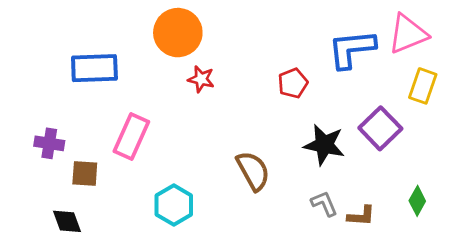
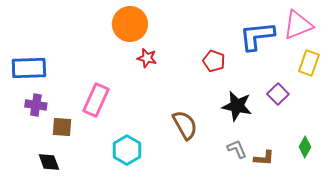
blue rectangle: (94, 68) -> (29, 68), moved
red pentagon: (293, 83) -> (214, 61), turned -30
purple square: (380, 128) -> (278, 94), size x0.7

